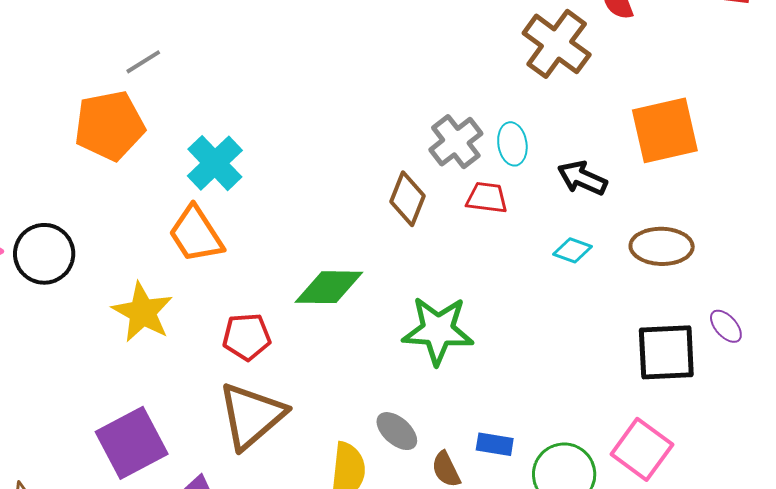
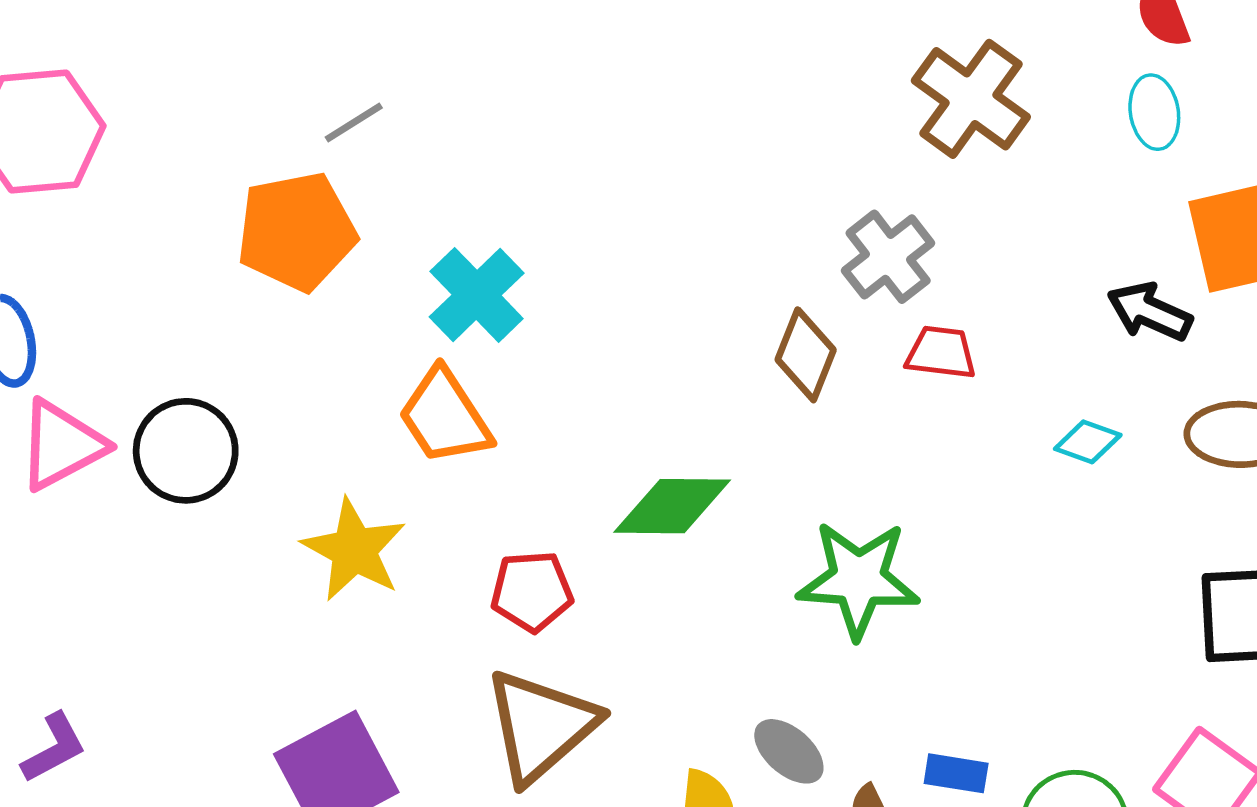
brown cross: (557, 44) -> (971, 99), moved
cyan ellipse: (512, 144) -> (1154, 112), moved
black arrow: (582, 178) -> (1150, 312), moved

